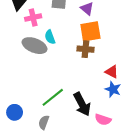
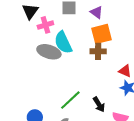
cyan semicircle: (50, 37) -> (63, 42), size x1.6
black arrow: (82, 104) -> (99, 104), size x0.7

